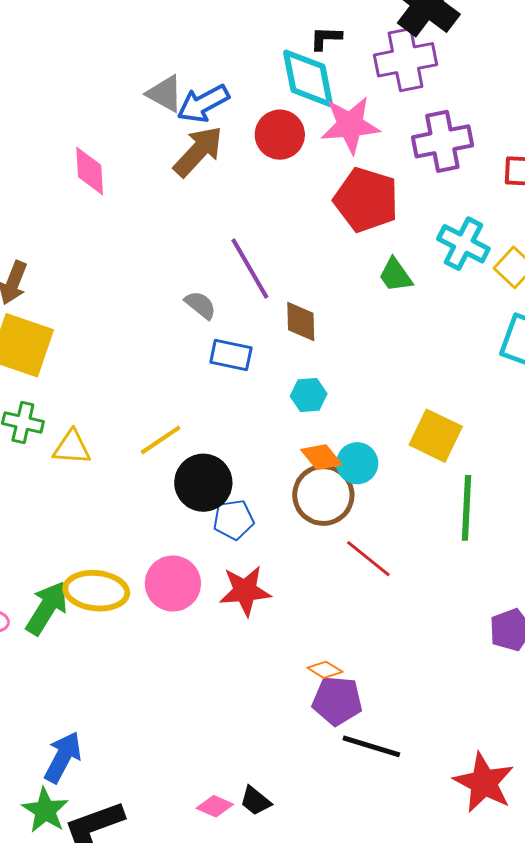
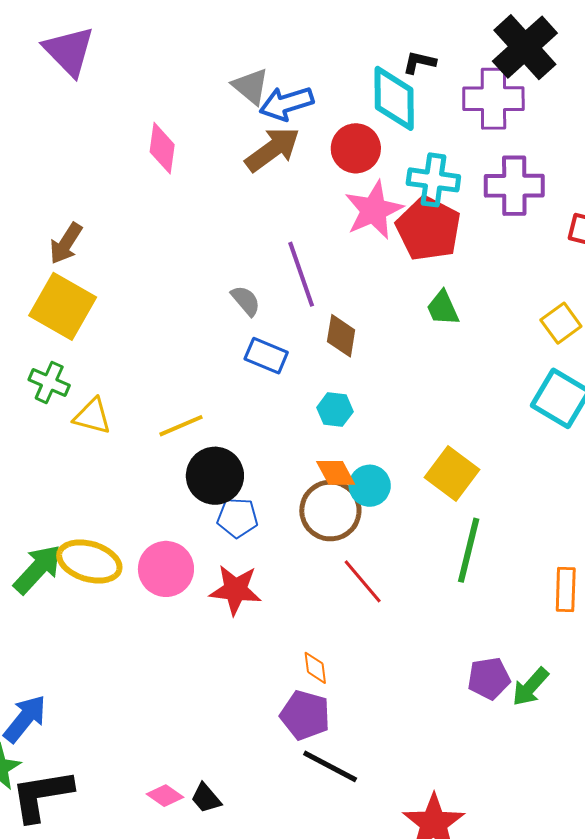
pink star: (350, 125) -> (374, 210), moved, turned -30
cyan cross: (463, 244) -> (433, 180), moved, turned -30
orange diamond: (325, 670) -> (315, 668), moved, turned 40

